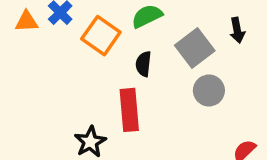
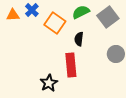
gray square: (195, 48) -> (108, 17), moved

